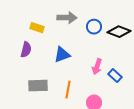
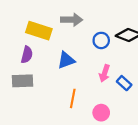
blue circle: (94, 27) -> (101, 40), moved
yellow rectangle: (37, 28) -> (39, 31), size x1.6
gray rectangle: (38, 86) -> (22, 81), moved

